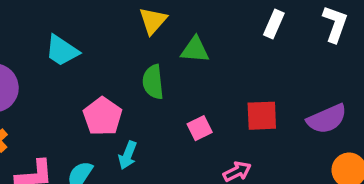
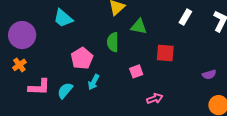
red square: (262, 116) -> (165, 53), moved
purple semicircle: (327, 119) -> (209, 75), size x0.6

